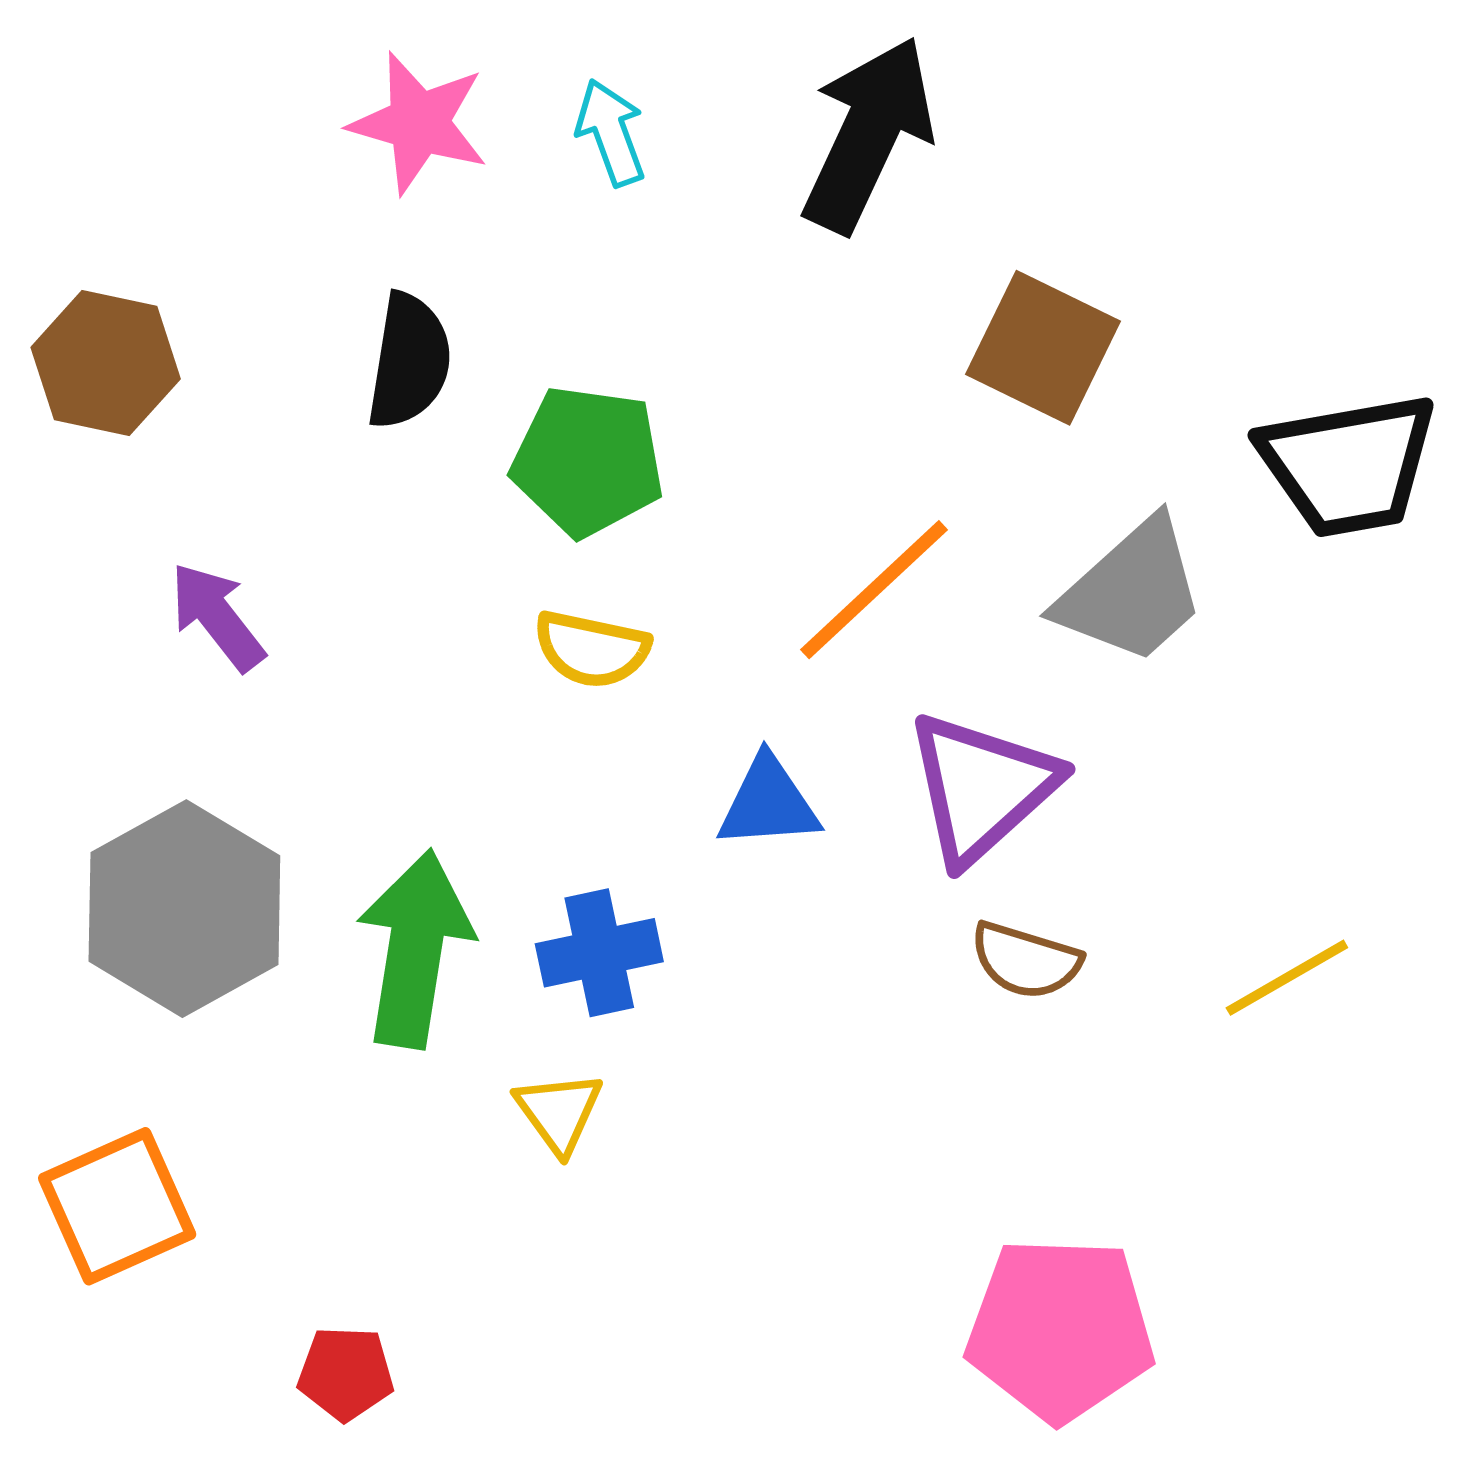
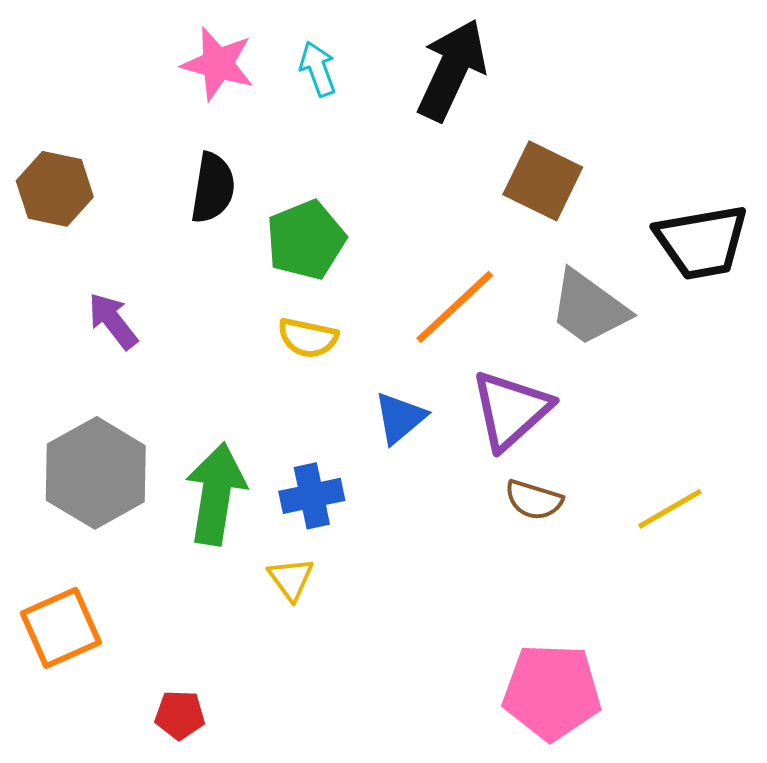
green pentagon: (588, 461) -> (306, 240), turned -30
gray trapezoid: (1131, 592) -> (589, 308), turned 78
blue triangle: (768, 803) -> (400, 418), turned -36

